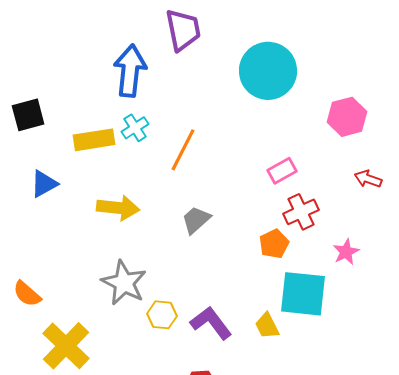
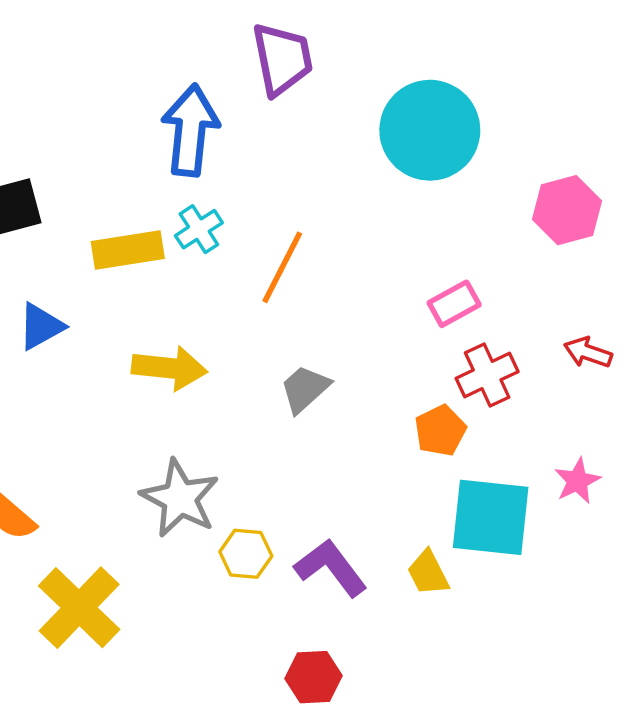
red arrow: (368, 179) -> (588, 352), moved
pink star: (346, 252) -> (577, 481), moved

